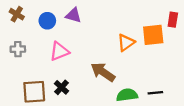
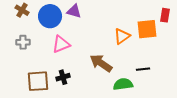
blue circle: (47, 21) -> (50, 16), size x1.5
black cross: (62, 87) -> (63, 77), turned 32
black line: (155, 93) -> (143, 69), moved

